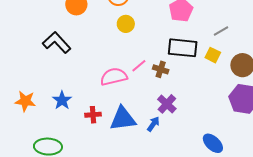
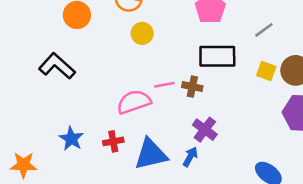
yellow square: (213, 55) -> (266, 71), moved
pink line: (139, 66) -> (164, 85), turned 35
orange star: (25, 101) -> (23, 165), moved
red cross: (93, 115) -> (113, 141), moved

